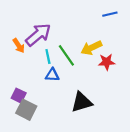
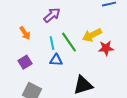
purple arrow: (38, 35) -> (52, 15), moved, size x0.7
purple square: (19, 96) -> (25, 62), moved, turned 32

